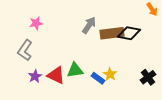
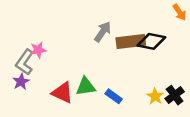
pink star: (36, 23) -> (38, 50), moved
yellow star: (110, 74) -> (155, 96), moved
purple star: (35, 76) -> (21, 82), moved

